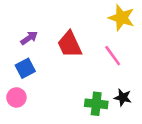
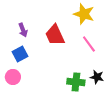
yellow star: (122, 18) -> (84, 14), moved
purple arrow: (29, 38) -> (23, 30), turned 104

